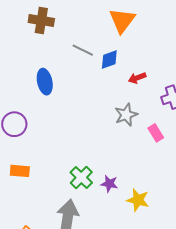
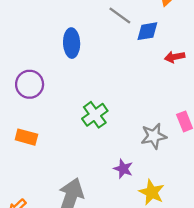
gray star: (126, 115) -> (154, 136), moved
green cross: (81, 178) -> (95, 115), moved

